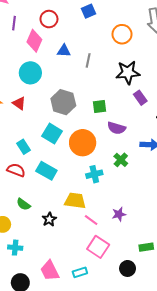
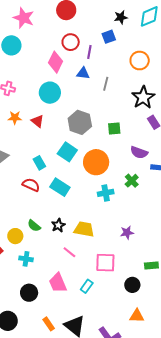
purple line: (14, 23) -> (89, 52), moved
black star: (128, 72) -> (143, 97), turned -30
purple semicircle: (116, 128) -> (139, 152), moved
yellow trapezoid: (75, 201) -> (84, 229), moved
green semicircle: (23, 204) -> (34, 226), moved
black star: (49, 219) -> (58, 225), moved
pink line: (91, 220) -> (69, 252), moved
pink square: (98, 247) -> (105, 263), turned -35
cyan rectangle: (80, 272) -> (87, 286), turned -40

